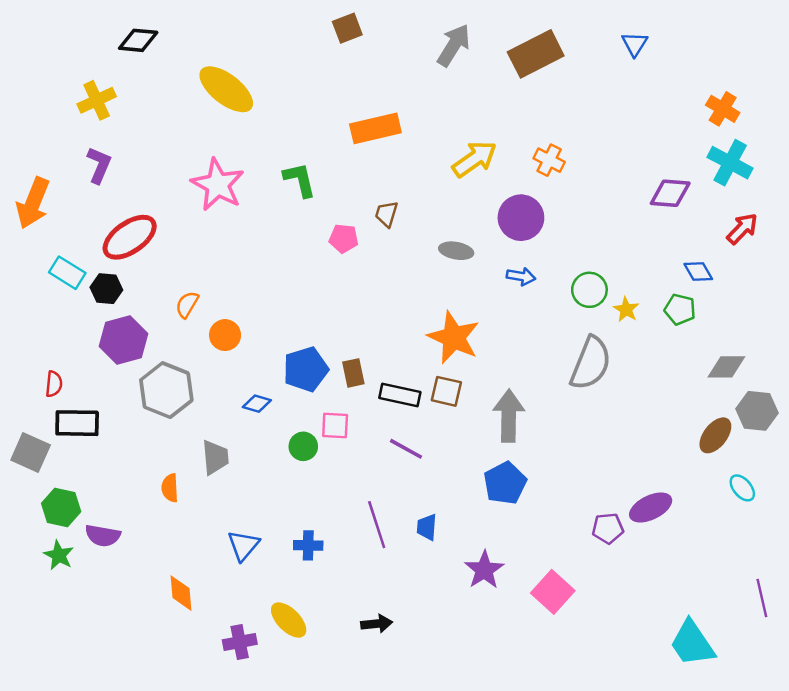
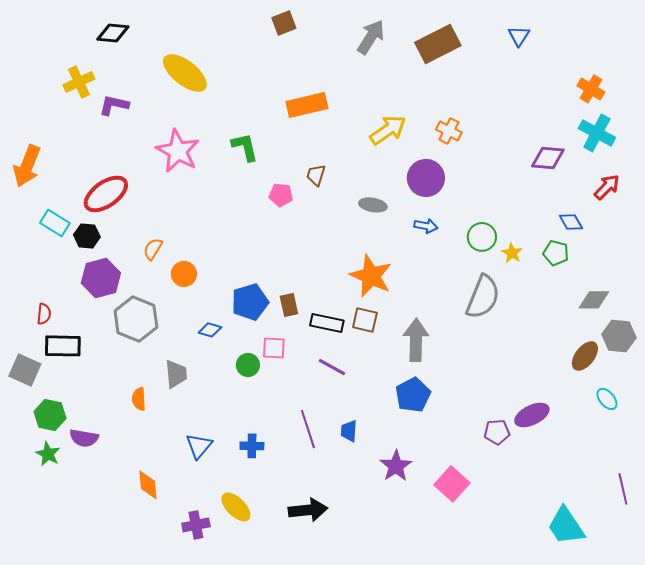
purple L-shape: (99, 165) -> (114, 105), moved, turned -100
black arrow: (377, 624) -> (308, 510), size x1.5

